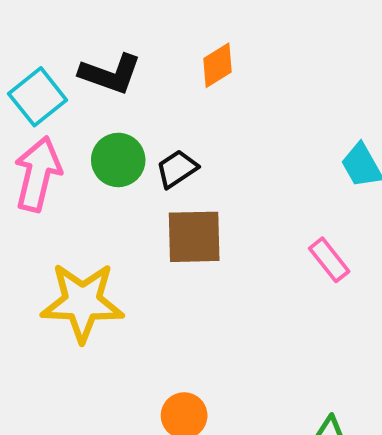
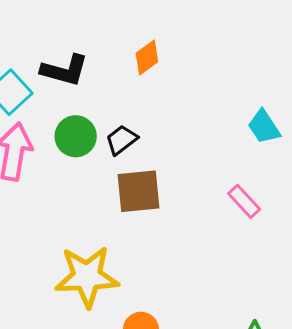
yellow star: (82, 302) -> (87, 277), moved

